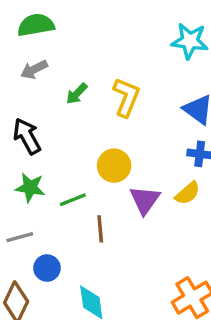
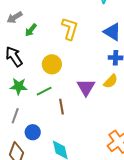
green arrow: (77, 94) -> (31, 30), moved
yellow circle: (114, 166) -> (52, 64), moved
gray line: (20, 237) -> (15, 116), turned -49

